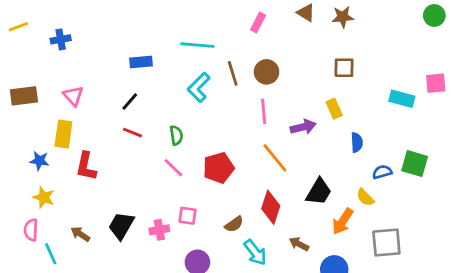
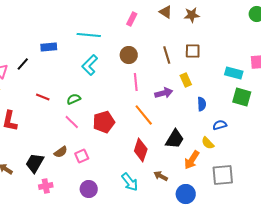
brown circle: (267, 72) -> (129, 55), moved
brown line: (233, 73) -> (167, 55), moved
black line: (130, 102) -> (23, 64), moved
green semicircle: (176, 135) -> (74, 99), turned -104
green square: (415, 164) -> (242, 97), moved
pink square: (188, 216) -> (82, 156), turned -32
brown semicircle: (234, 224) -> (61, 152), moved
pink cross: (159, 230) -> (46, 186), moved

